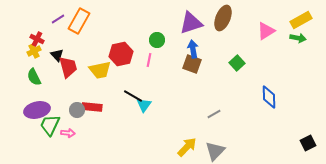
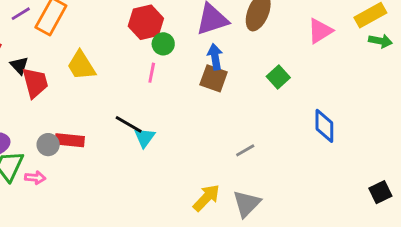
green arrow: (298, 38) -> (380, 41), moved
red hexagon: (121, 54) -> (146, 22), moved
yellow trapezoid: (100, 70) -> (81, 65), moved, turned 70

